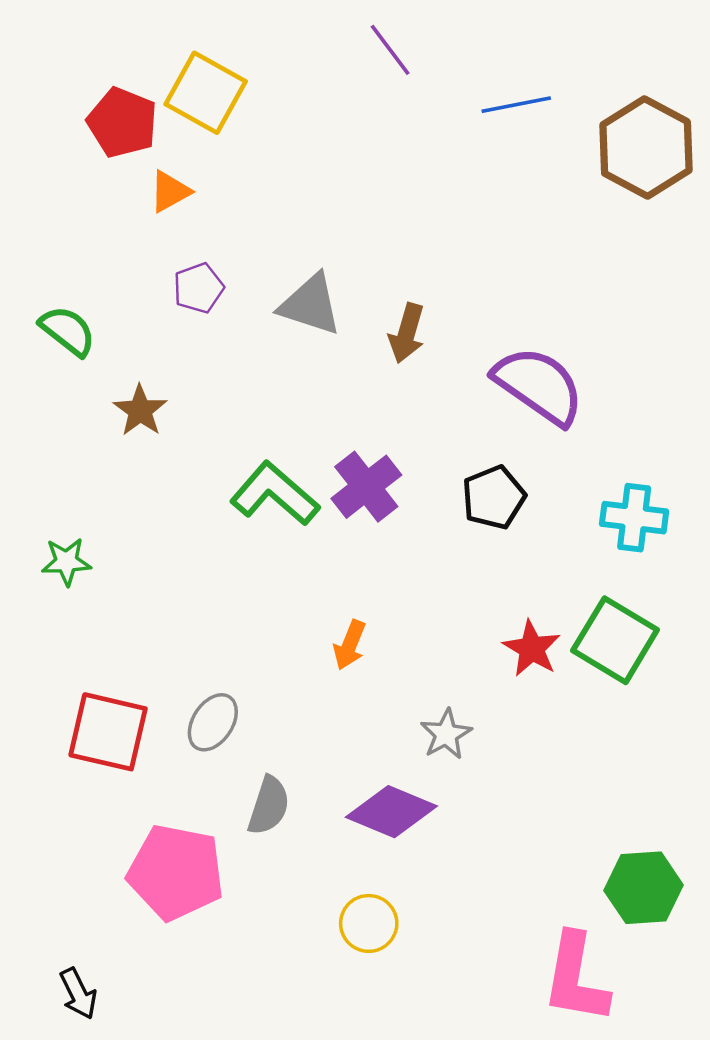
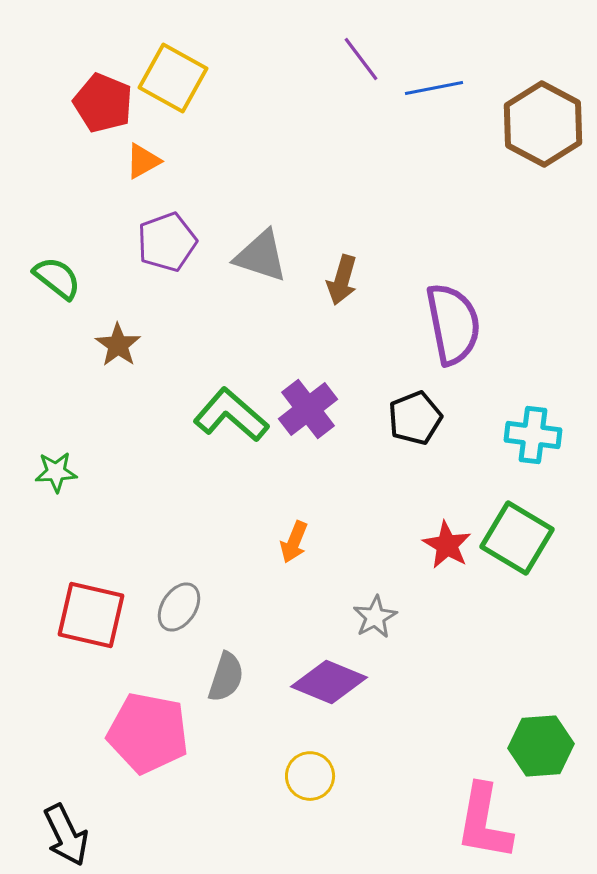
purple line: (390, 50) -> (361, 59), moved
purple pentagon: (199, 288) -> (167, 242), size x1.4
purple semicircle: (539, 386) -> (453, 324), turned 44
black arrow: (78, 994) -> (66, 835), size x1.4

